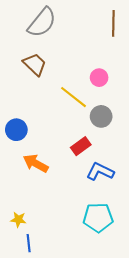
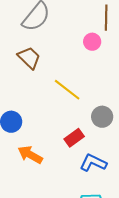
pink circle: (99, 78) -> (92, 42), moved
gray circle: (101, 116) -> (102, 117), moved

